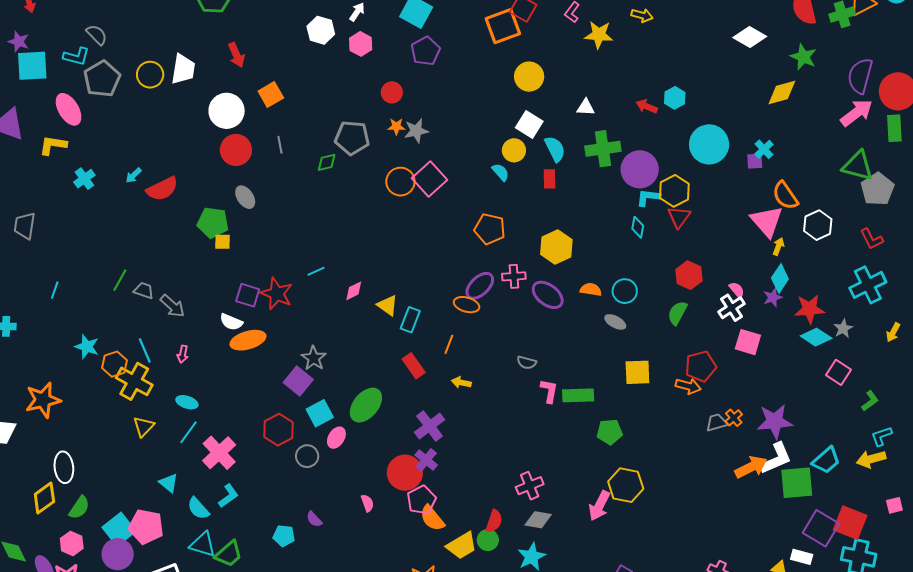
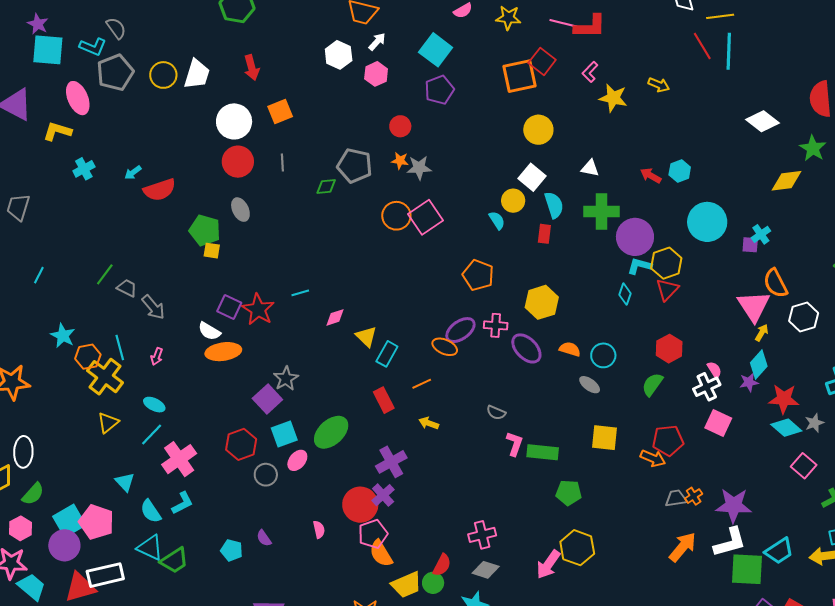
orange line: (449, 344) -> (422, 384), turned 36
orange arrow: (751, 467) -> (683, 547), moved, turned -32

